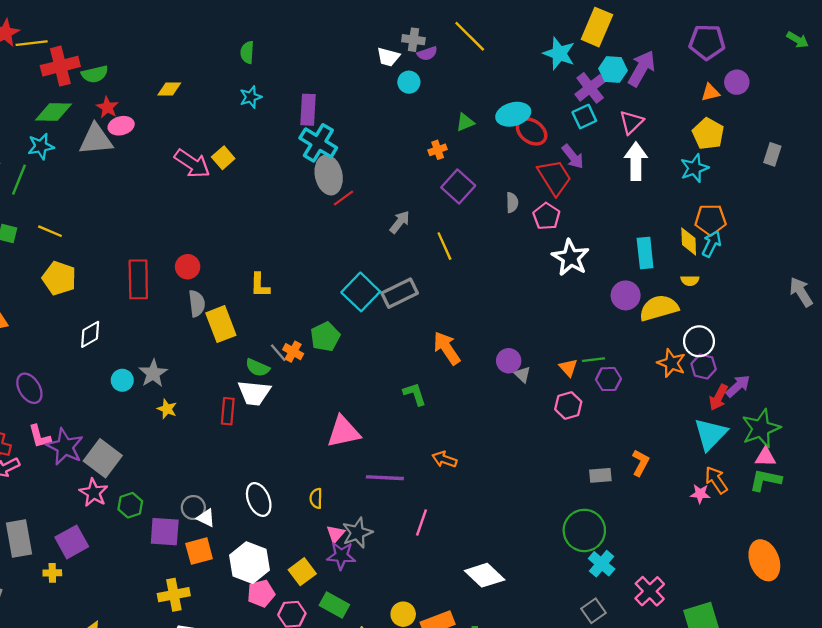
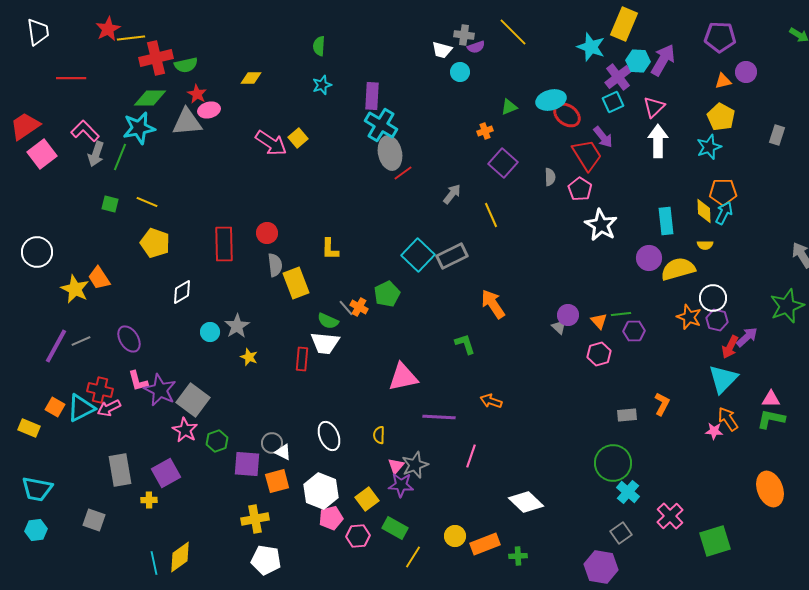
cyan star: (41, 146) -> (139, 128), size x1.4
purple circle: (509, 361) -> (568, 315), moved
green star: (761, 428) -> (787, 306), moved

